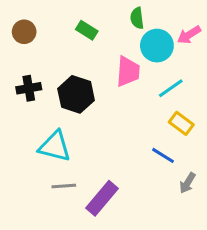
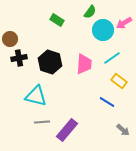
green semicircle: (137, 18) -> (90, 12), turned -136
brown circle: (24, 32) -> (10, 39), moved
pink trapezoid: (128, 71) -> (84, 64), moved
gray arrow: (187, 183) -> (123, 130), moved, turned -80

